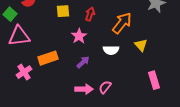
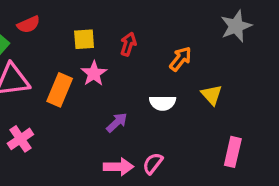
orange arrow: (122, 23) -> (181, 59), size x0.7
pink star: (79, 36) -> (94, 74), moved
orange rectangle: (48, 58) -> (60, 90), moved, turned -48
pink rectangle: (154, 80) -> (233, 152), turned 30

